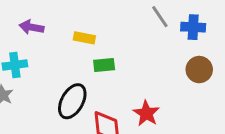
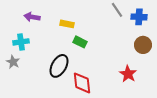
green rectangle: (104, 65) -> (80, 42), turned 32
red star: (146, 113) -> (128, 74), moved

